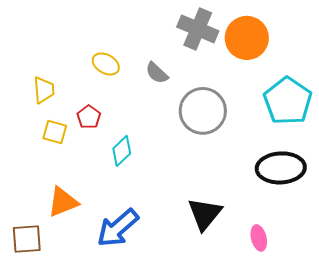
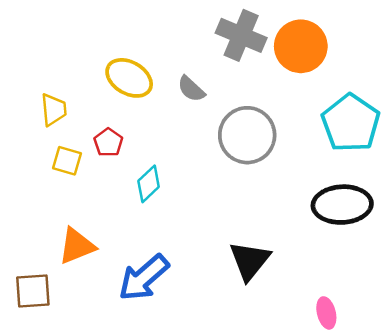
yellow ellipse: (106, 64) -> (129, 78), size x1.4
pink ellipse: (259, 238) -> (326, 313), moved

